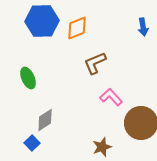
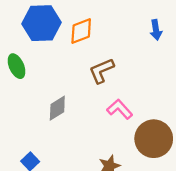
green ellipse: (28, 78) -> (17, 66), moved
gray diamond: (45, 120) -> (57, 108), moved

